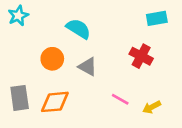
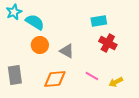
cyan rectangle: (157, 18) -> (99, 21), moved
cyan semicircle: (78, 29) -> (35, 22), moved
orange diamond: (55, 102) -> (55, 79), moved

